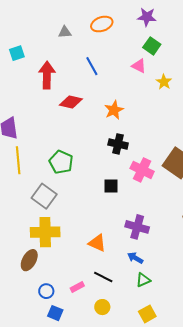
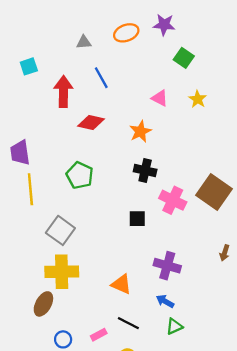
purple star: (147, 17) -> (164, 25), moved
blue line: (92, 66) -> (101, 78), moved
pink triangle: (139, 66) -> (160, 98), moved
green pentagon: (61, 162) -> (80, 175), moved

